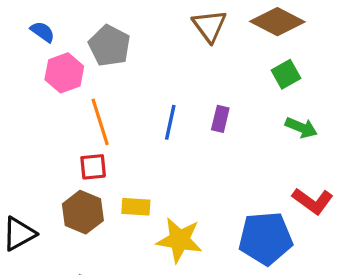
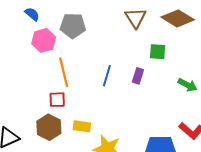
gray pentagon: (110, 46) -> (73, 26), turned -30
green square: (286, 74) -> (158, 52), moved, turned 30

